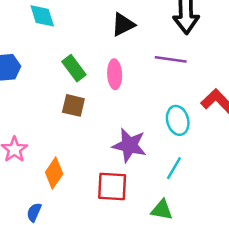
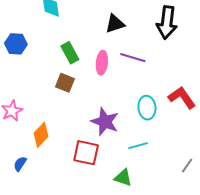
purple line: (171, 59) -> (133, 58), moved
cyan line: (174, 168) -> (138, 146), turned 36

